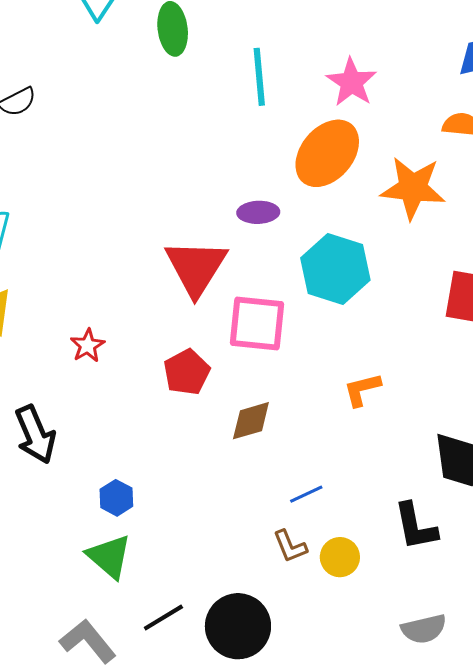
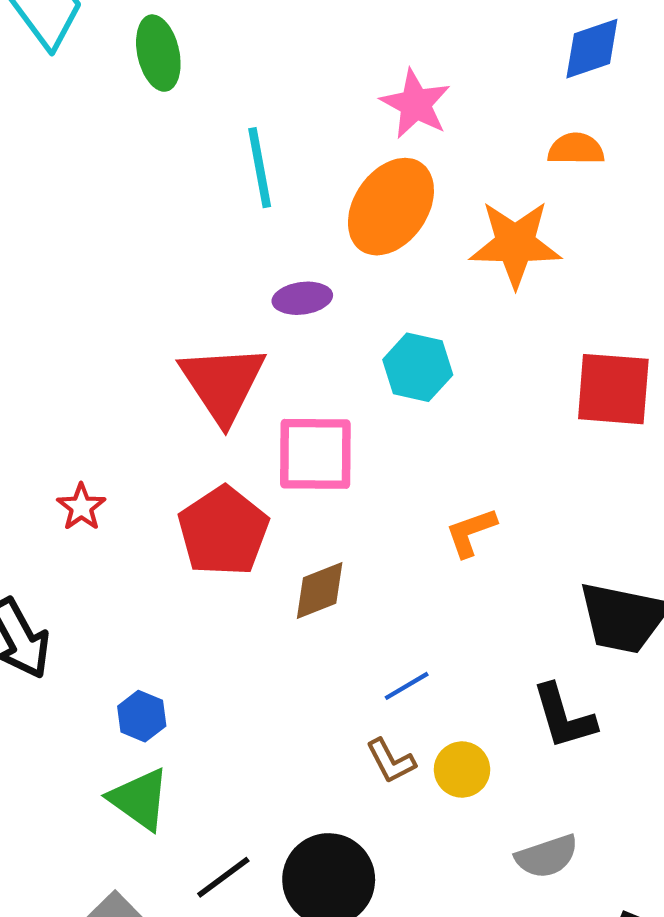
cyan line: (259, 77) -> (260, 168), moved
cyan hexagon: (335, 269) -> (418, 367), size x0.7
red pentagon: (187, 372) -> (223, 531), size x1.4
gray semicircle: (424, 629) -> (547, 856), moved

